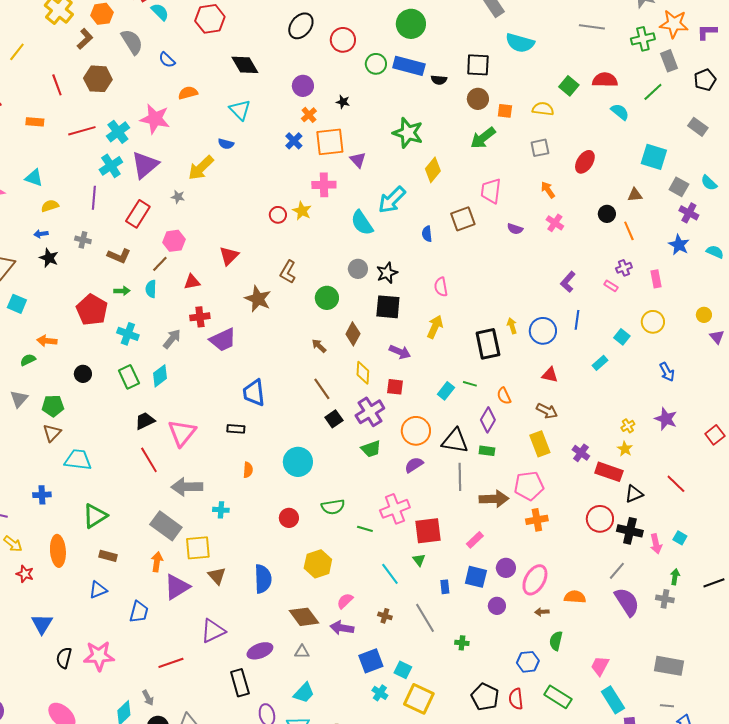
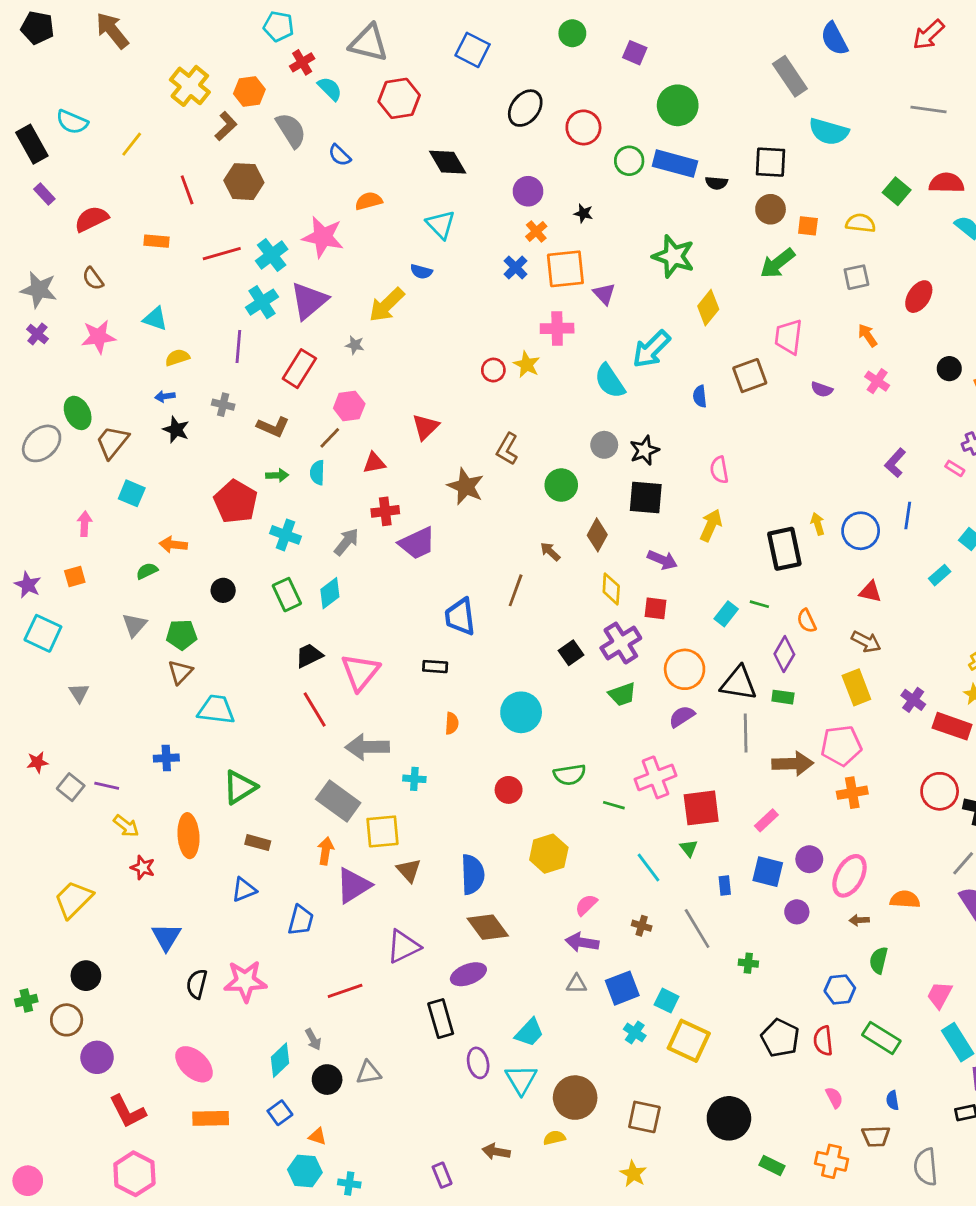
brown line: (322, 389) -> (516, 590), moved, turned 55
brown diamond: (304, 617) -> (488, 927), moved
gray triangle: (302, 652) -> (576, 984), moved

